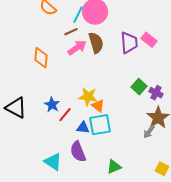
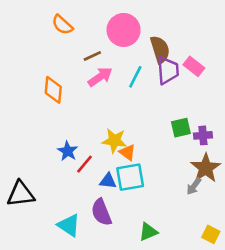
cyan line: (78, 15) -> (135, 77), moved
brown semicircle: (96, 43) -> (160, 49), moved
green square: (139, 87) -> (181, 128), turned 35
purple cross: (156, 93) -> (203, 135), turned -32
black triangle: (16, 108) -> (21, 194), moved, turned -35

